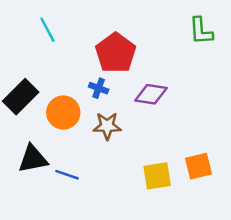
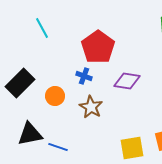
orange circle: (63, 113) -> (55, 96), size x0.7
brown star: (107, 126) -> (91, 107), turned 30

